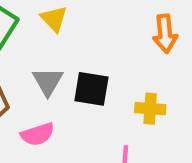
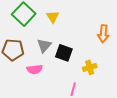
yellow cross: (150, 109) -> (90, 67), turned -32

